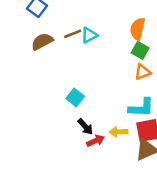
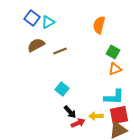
orange semicircle: (138, 29) -> (99, 25), moved
brown line: (73, 34) -> (60, 51), moved
cyan triangle: (89, 35) -> (48, 22), moved

